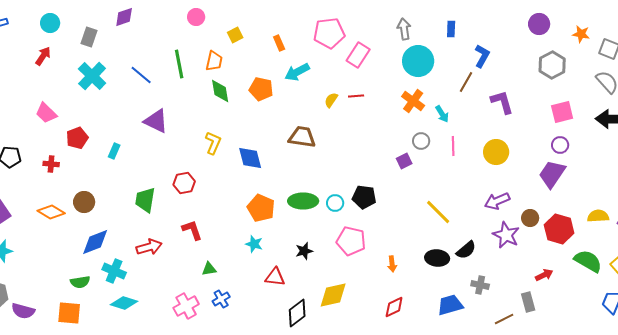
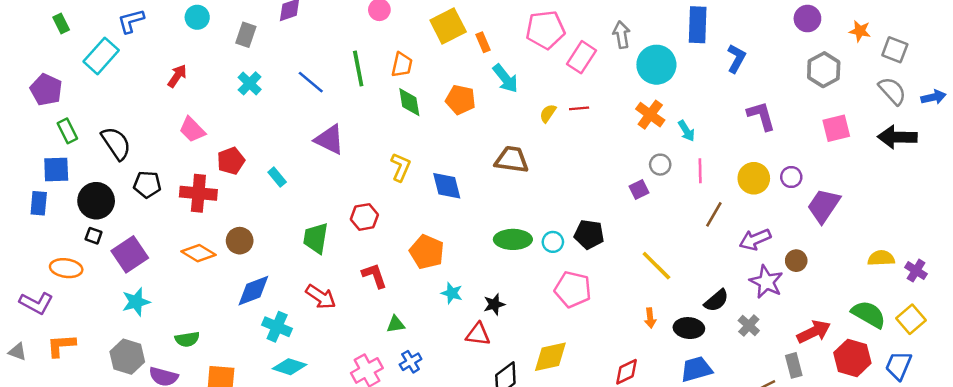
gray arrow: (404, 29) -> (622, 35), moved
blue rectangle: (451, 29) -> (698, 25), size x1.8
yellow square: (235, 35) -> (448, 26), moved, size x1.8
red arrow: (43, 56) -> (177, 76), moved
cyan arrow: (297, 72) -> (505, 78), turned -100
cyan cross: (92, 76) -> (250, 83), size x0.7
brown line: (466, 82) -> (714, 214), moved
purple circle: (560, 145) -> (791, 177), moved
cyan rectangle: (114, 151) -> (277, 177), turned -63
red cross: (51, 164) -> (198, 193), size x1.8
orange pentagon: (261, 208) -> (427, 252), moved
yellow line: (438, 212) -> (656, 266), moved
red hexagon: (559, 229) -> (852, 358), moved
red arrow: (149, 247) -> (321, 297), turned 50
black star: (304, 251) -> (494, 304), moved
black ellipse: (437, 258) -> (689, 328), moved
orange arrow: (392, 264) -> (650, 318), moved
red arrow: (544, 275) -> (814, 332), size x1.5
green semicircle: (80, 282) -> (187, 339), moved
gray cross: (480, 285) -> (749, 326), moved, turned 30

